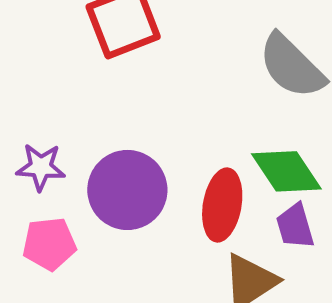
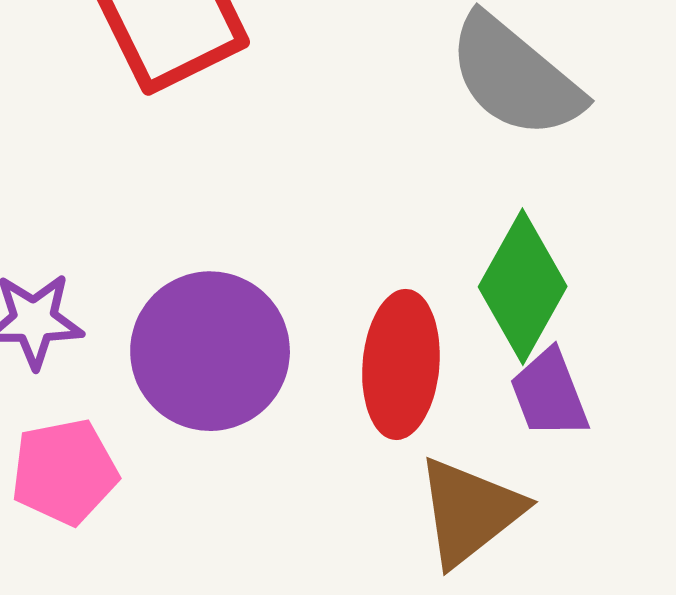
green diamond: (286, 171) -> (523, 287), turned 68

